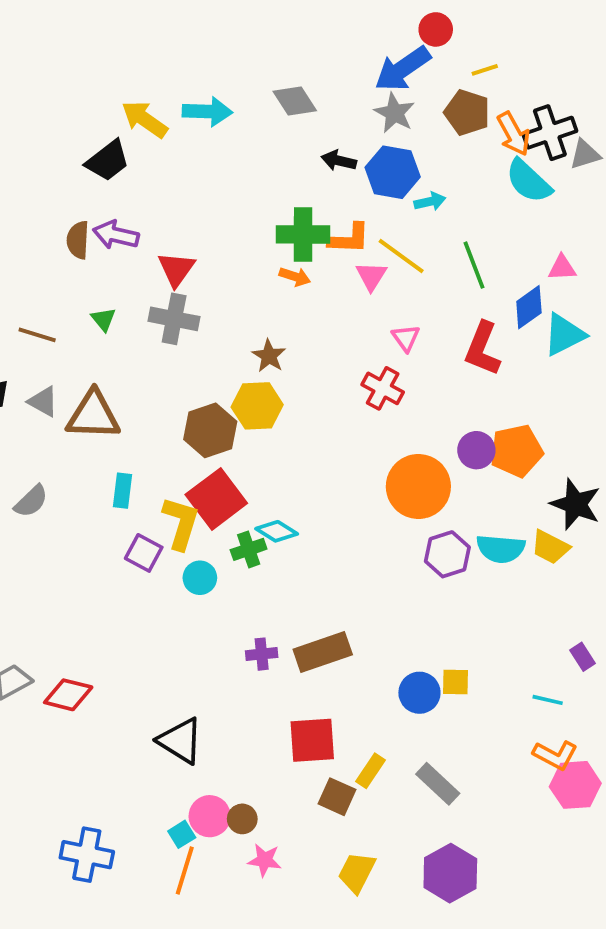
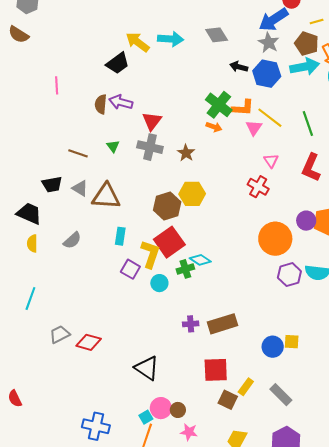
cyan arrow: (430, 202) -> (305, 67), moved, size x1.8
green cross: (303, 234) -> (219, 105), turned 36
brown star: (269, 356) -> (186, 153), moved

